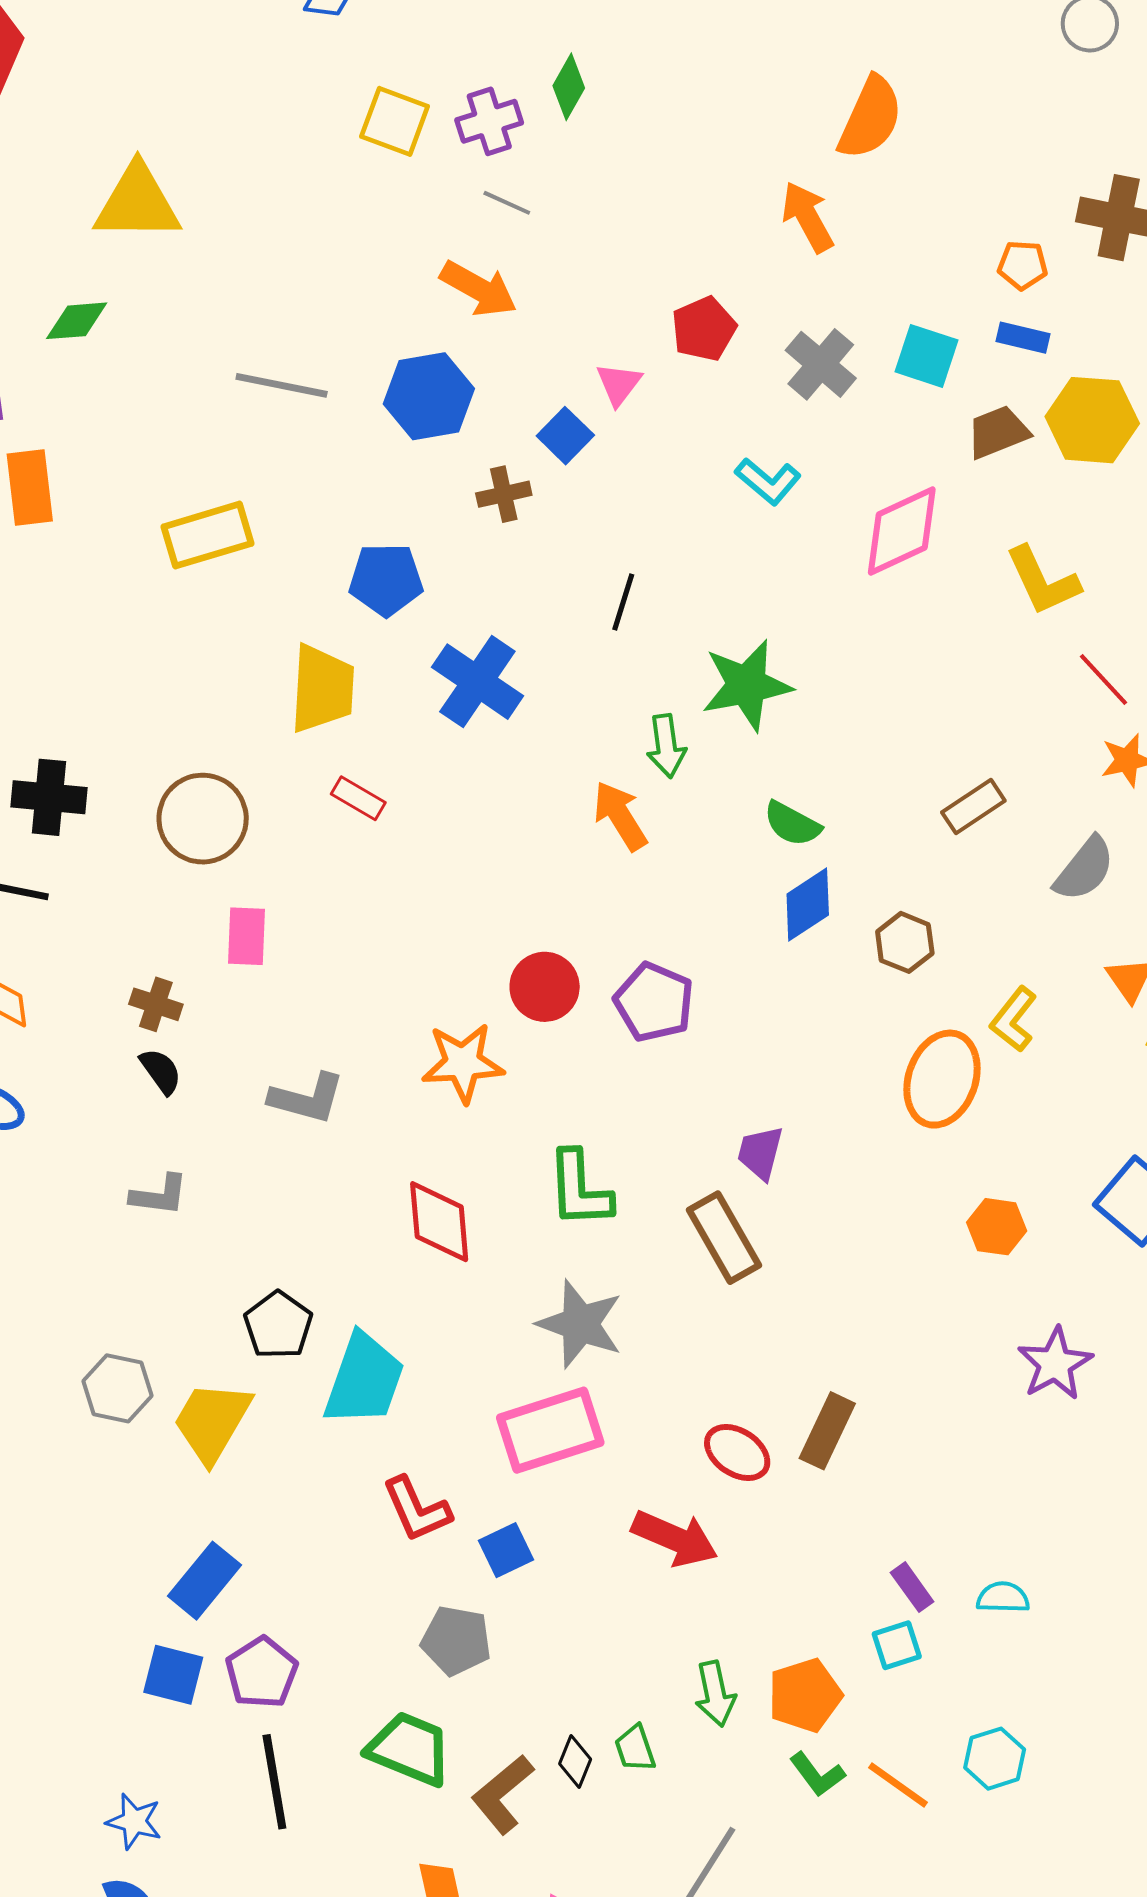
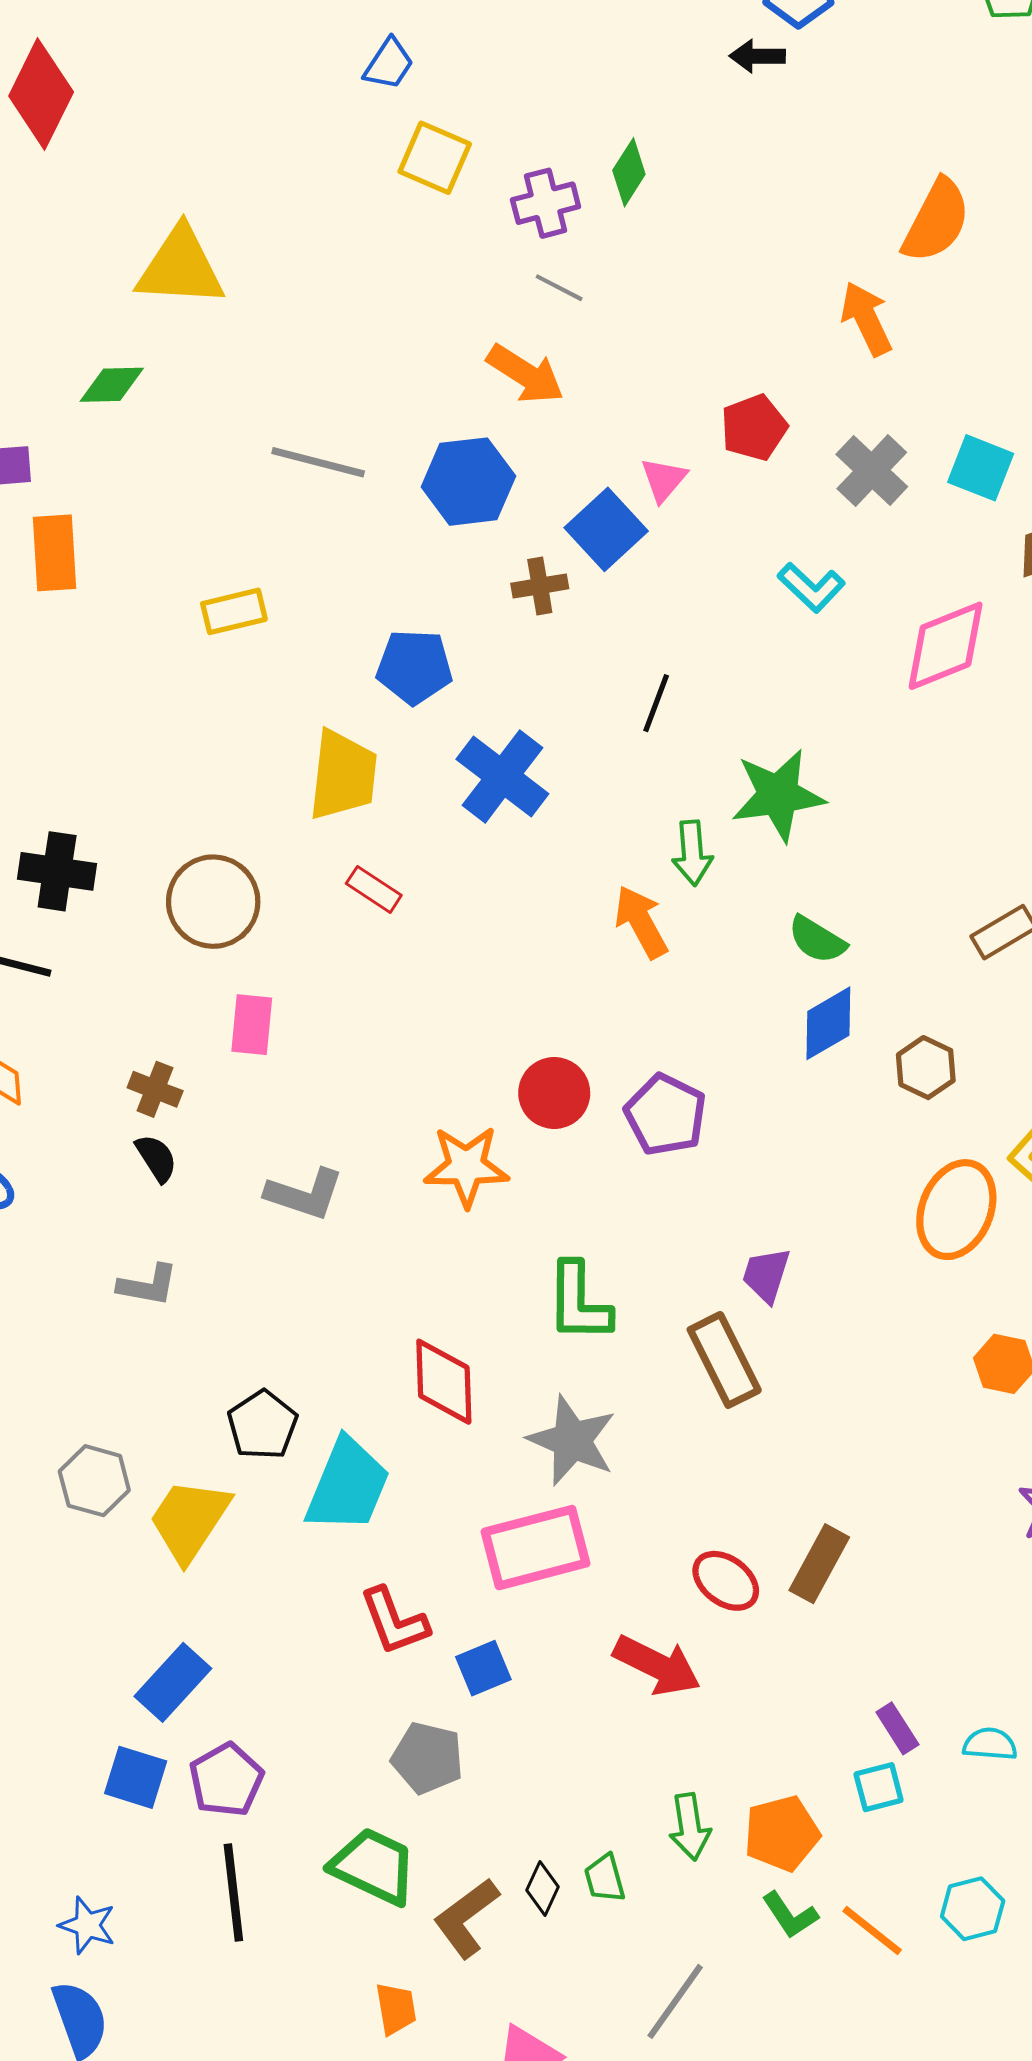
yellow square: (395, 121) -> (435, 158), moved
blue square: (565, 436) -> (606, 529), size x1.4
yellow rectangle: (208, 535) -> (234, 611), size x0.7
red diamond: (439, 1222) -> (444, 1382), moved

